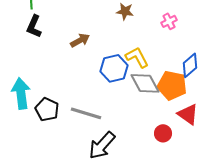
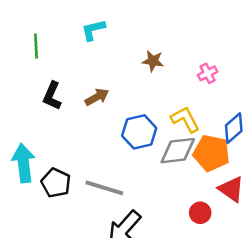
black L-shape: (34, 26) -> (52, 96), moved
yellow L-shape: (137, 57) -> (185, 119), moved
gray diamond: (145, 83) -> (178, 151), turned -68

